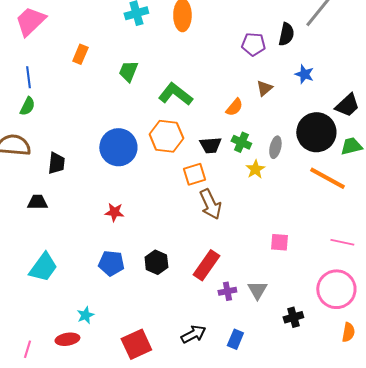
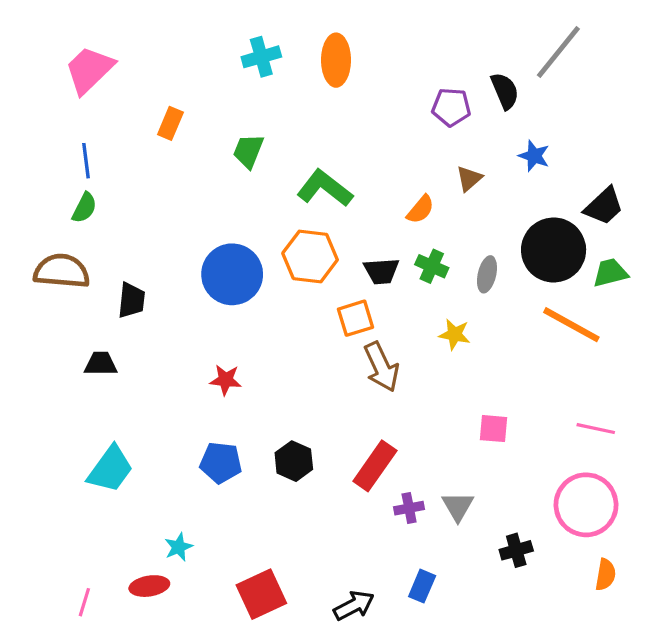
black semicircle: (286, 34) -> (505, 91), turned -35
yellow star: (255, 169) -> (455, 334), moved, turned -30
black arrow: (193, 334) -> (354, 605), moved

